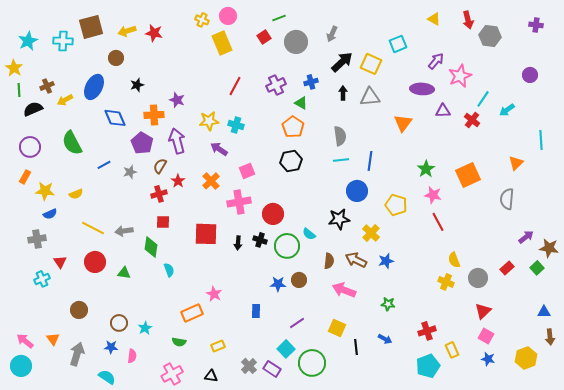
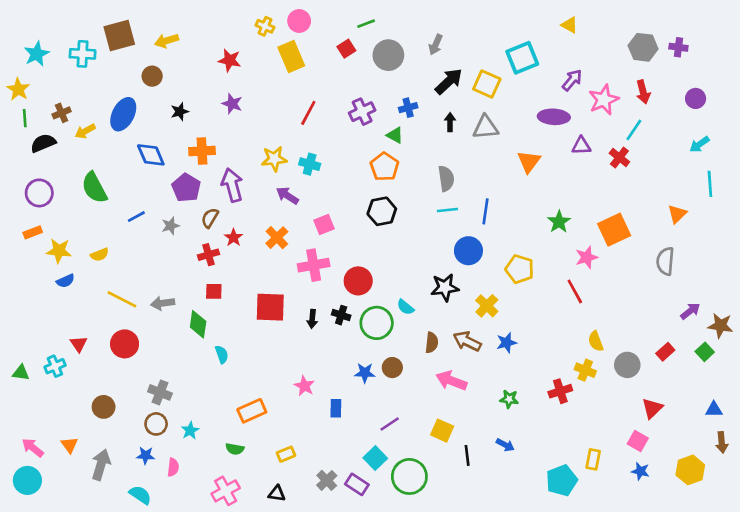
red arrow: (468, 20) -> (643, 92), moved
purple cross: (536, 25) -> (678, 47), moved
red star: (154, 33) -> (230, 60), moved
cyan square: (398, 44) -> (522, 58), size x1.4
purple star: (177, 100) -> (232, 104), moved
cyan arrow: (507, 110) -> (699, 144), moved
orange rectangle: (25, 177) -> (33, 232), turned 40
pink star: (433, 195) -> (587, 257), moved, turned -30
gray cross: (37, 239) -> (160, 392), moved, turned 30
green triangle: (124, 273) -> (21, 373), moved
pink star: (214, 294) -> (304, 386), moved
red triangle: (483, 311) -> (652, 408), moved
red cross: (427, 331) -> (560, 391), moved
yellow rectangle: (452, 350) -> (593, 459), turned 35

